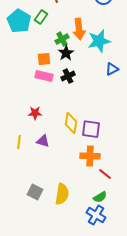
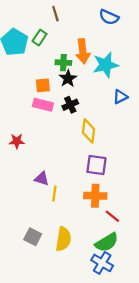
green cross: (62, 39) -> (63, 63), turned 32
red star: (35, 113) -> (17, 141), moved
yellow diamond: (71, 123) -> (88, 131), moved
yellow line: (19, 142) -> (54, 193), moved
green semicircle: (100, 197) -> (107, 242), size x1.5

